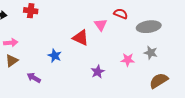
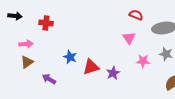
red cross: (31, 11) -> (46, 23), moved
pink triangle: (101, 25) -> (129, 38), moved
red triangle: (81, 38) -> (91, 67), moved, turned -42

